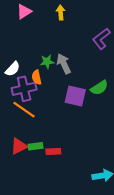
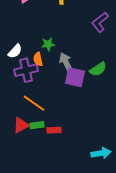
gray arrow: (64, 64) -> (66, 62), moved
orange line: (24, 110) -> (34, 103), moved

